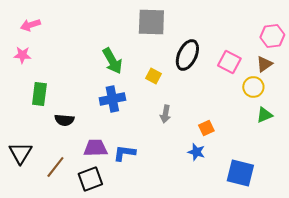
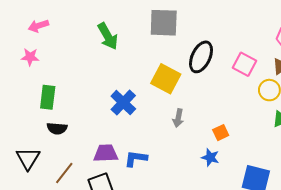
green arrow: (112, 61) -> (108, 36), moved
yellow square: (153, 76) -> (166, 79), size x1.8
blue cross: (112, 99) -> (123, 103), turned -35
black semicircle: (64, 120) -> (57, 128), moved

